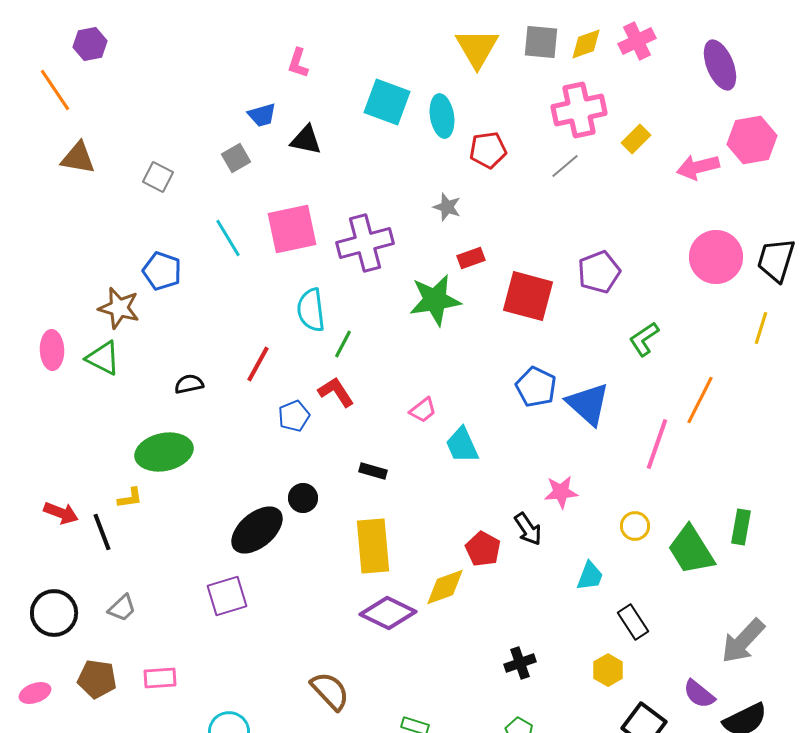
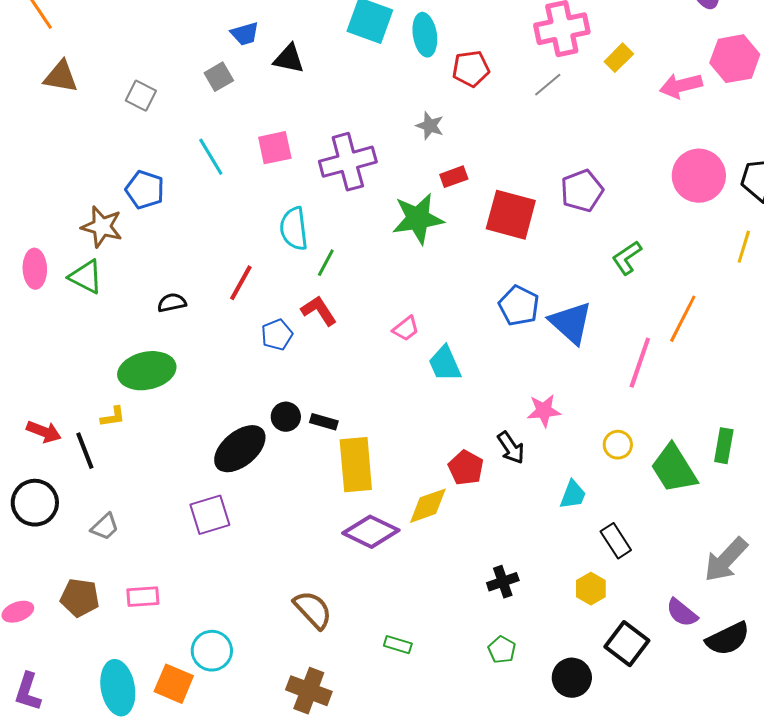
pink square: (292, 229) -> (275, 148), size x0.7
black rectangle: (373, 471) -> (324, 422), moved
black circle: (54, 613) -> (35, 503), moved

